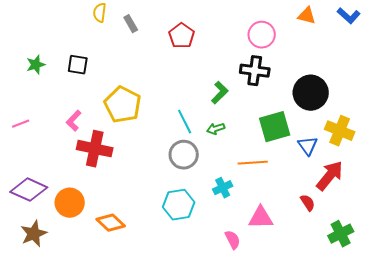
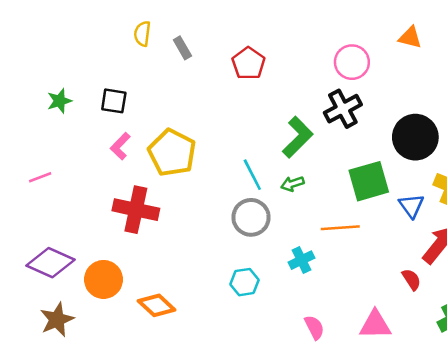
black cross: (255, 71) -> (343, 109), turned -36
green L-shape: (220, 93) -> (298, 137), size x1.4
pink L-shape: (74, 121) -> (120, 146), moved
cyan hexagon: (179, 205) -> (245, 282), size x0.7
pink triangle: (261, 218) -> (375, 325), moved

